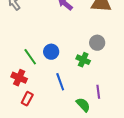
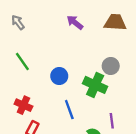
green line: (30, 57) -> (22, 61), moved
green cross: (83, 60) -> (95, 85), size x1.5

